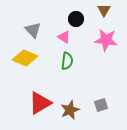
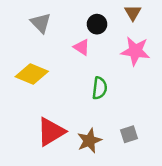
gray triangle: (33, 30) -> (41, 23), moved
green semicircle: (67, 61) -> (100, 88), moved

